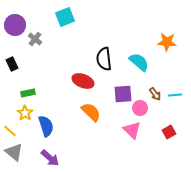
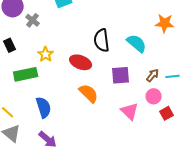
green rectangle: (28, 93) -> (26, 74), size x1.6
brown arrow: (155, 94) -> (153, 75), turned -104
pink circle: (140, 108) -> (154, 96), moved
yellow star: (25, 113) -> (46, 54), moved

